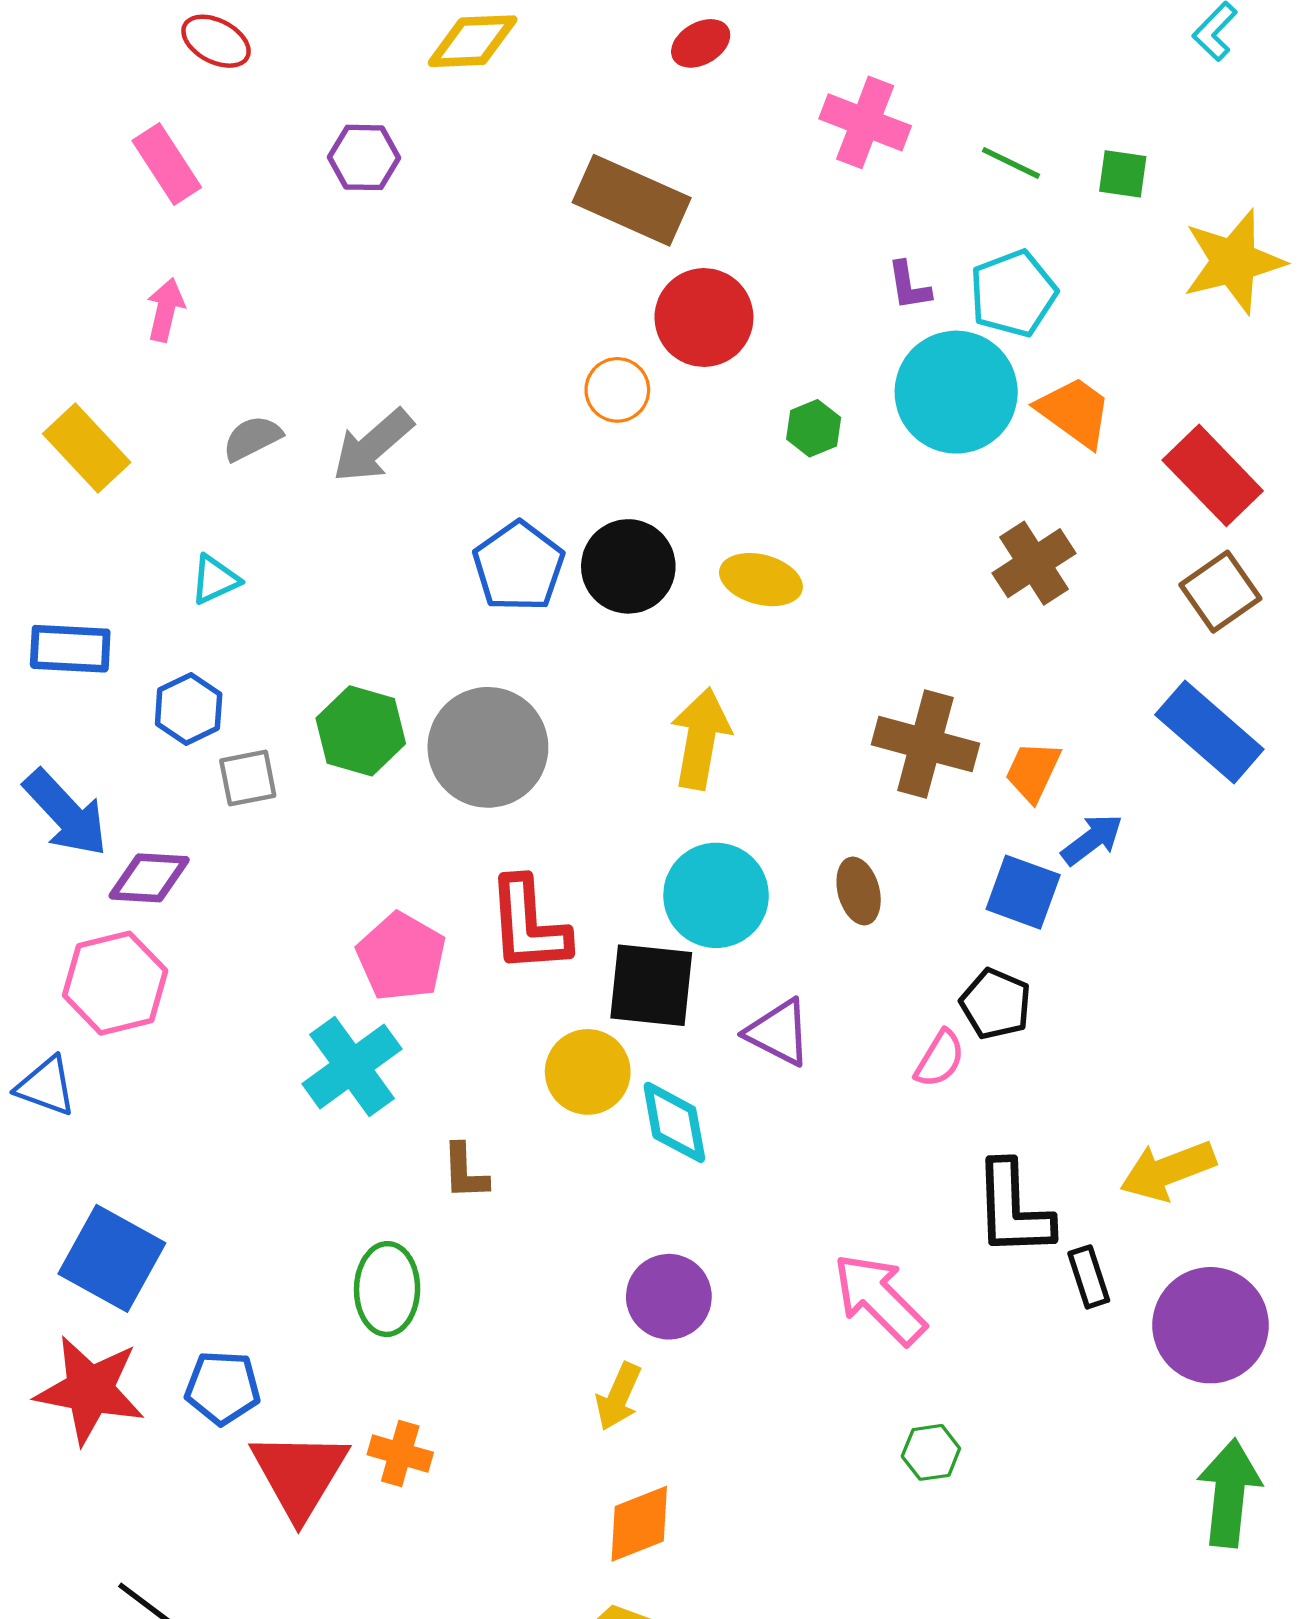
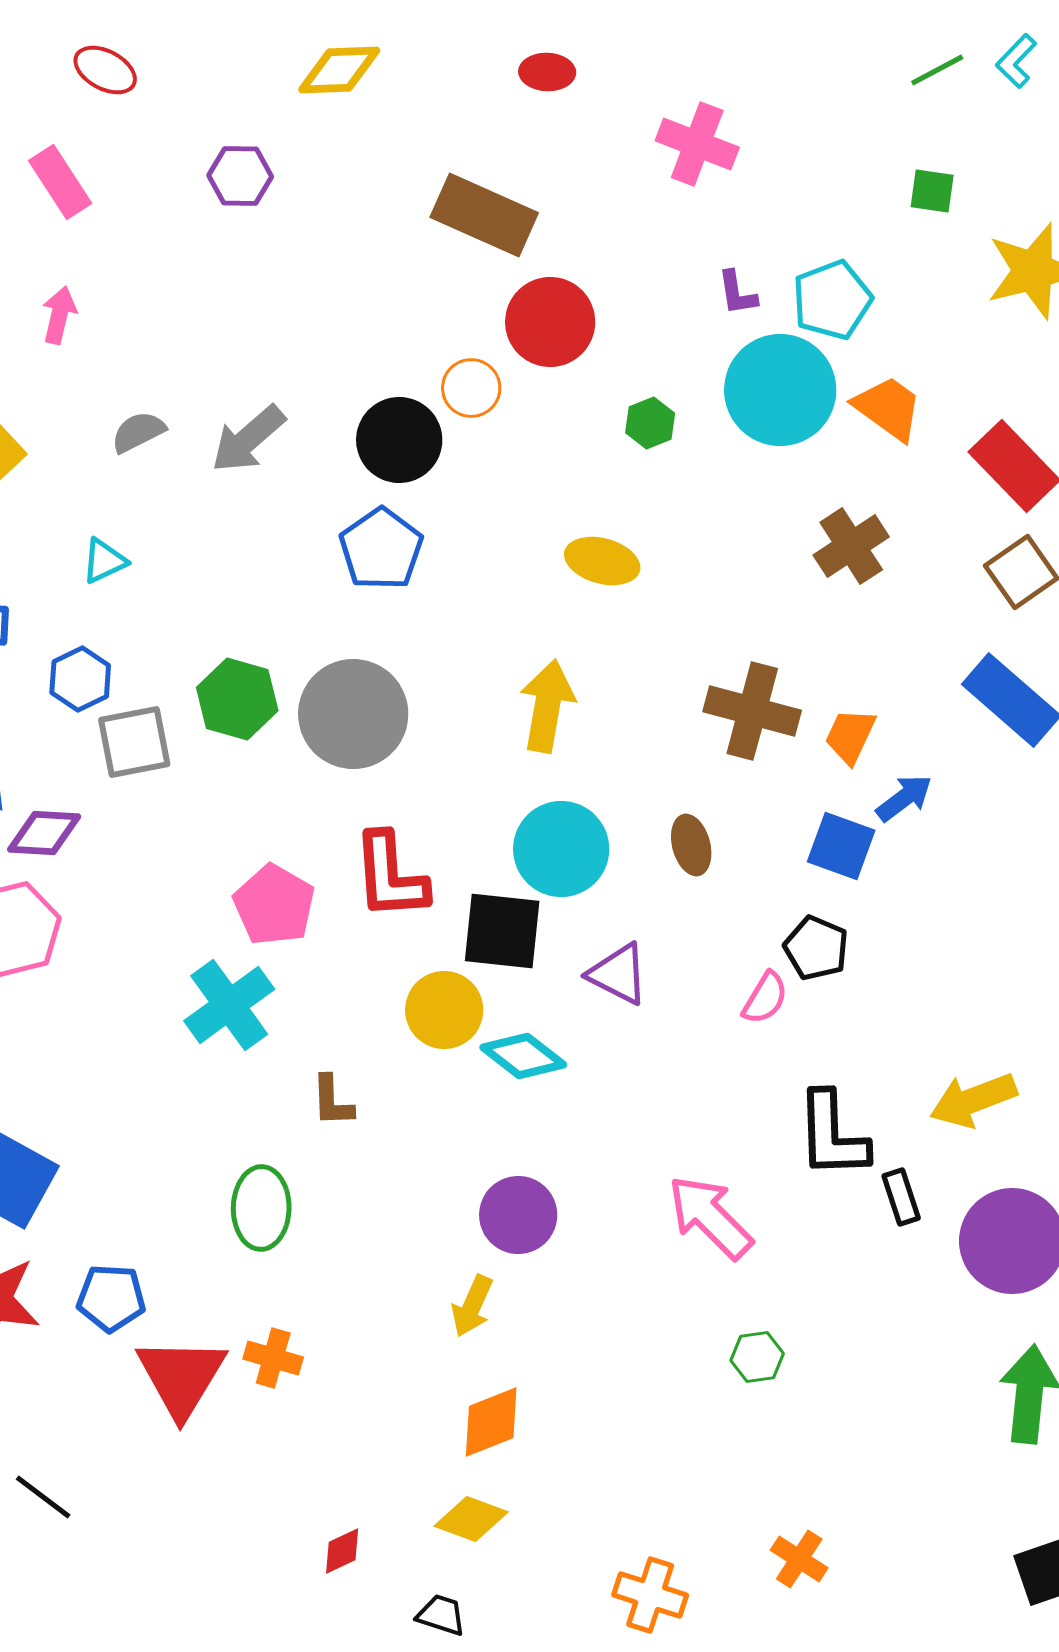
red ellipse: (701, 43) -> (547, 72), turned 32
green line: (1011, 163) -> (937, 70), moved, turned -54
black circle: (628, 566) -> (399, 440), moved
gray square: (248, 778) -> (134, 742), size x1.4
cyan diamond: (674, 1122) -> (523, 1056), turned -42

